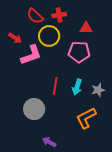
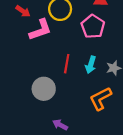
pink pentagon: (79, 52) -> (93, 26), turned 30

